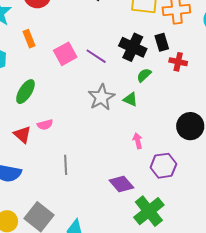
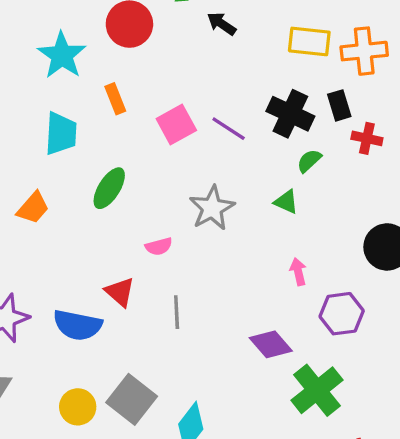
gray star: (101, 97) -> (212, 208), moved
pink semicircle: (45, 125) -> (159, 246), moved
red triangle: (22, 135) -> (120, 292), moved

